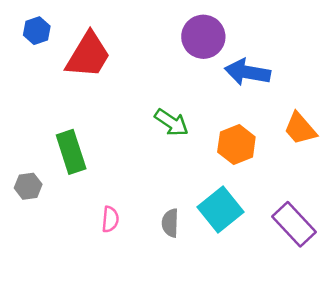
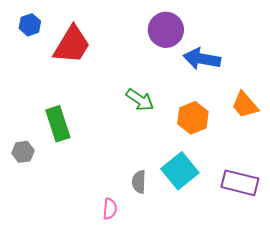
pink semicircle: (110, 219) -> (110, 209), moved
purple rectangle: (294, 224) -> (240, 183), turned -33

